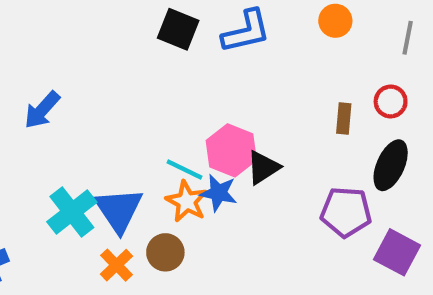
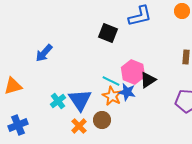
black square: (178, 29) -> (108, 33), moved
cyan cross: (72, 212) -> (58, 101), size x0.7

